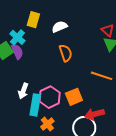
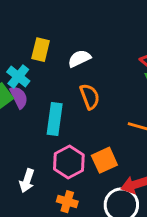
white arrow: (23, 91) -> (27, 181), moved
cyan rectangle: (35, 105) -> (55, 119), moved
orange cross: (47, 124) -> (67, 202), turned -32

